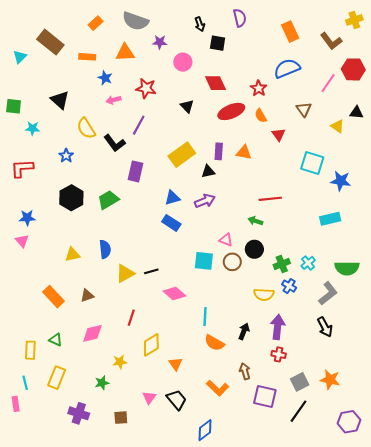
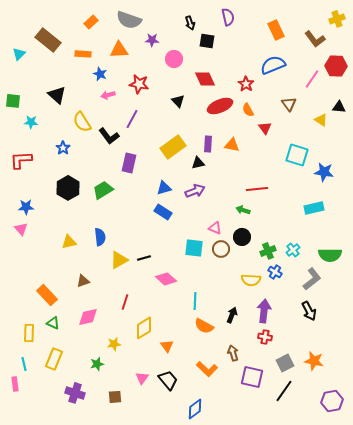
orange rectangle: (54, 297) -> (47, 295), moved

